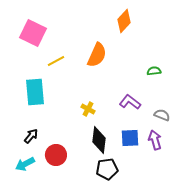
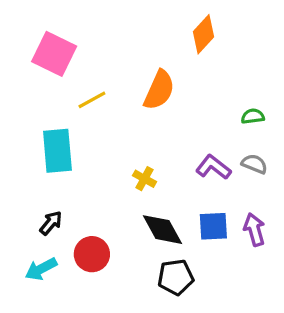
gray semicircle: (162, 115) -> (254, 164), moved
black diamond: (99, 140) -> (162, 230), turned -36

